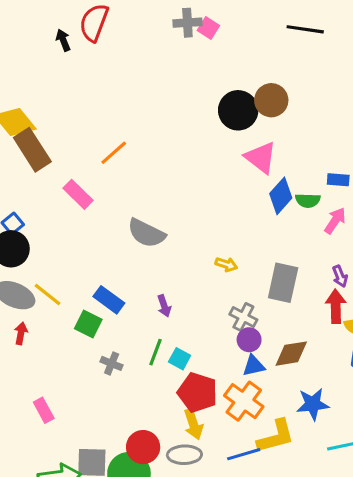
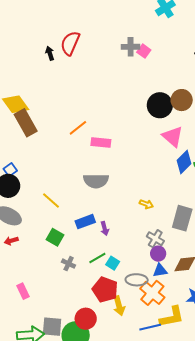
pink rectangle: (78, 194) -> (101, 143), moved, turned -42
gray semicircle: (146, 233) -> (96, 181), turned -30
yellow line: (47, 294) -> (51, 200), moved
blue rectangle: (109, 300) -> (85, 222), moved, turned -60
red arrow: (21, 333) -> (11, 241), turned -120
green line: (155, 352) -> (97, 258), turned 36
red pentagon: (198, 392) -> (105, 290), moved
gray ellipse: (184, 455) -> (137, 280), moved

